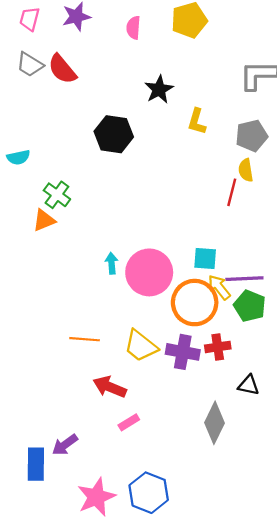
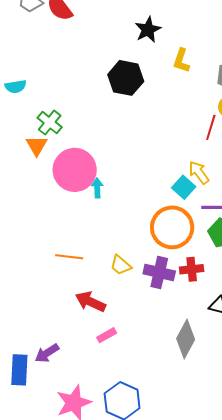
black hexagon: (114, 134) -> (126, 78), moved
orange triangle: (44, 220) -> (37, 146), turned -40
cyan square: (205, 259) -> (184, 187), turned 35
pink circle: (149, 272) -> (75, 170), moved
yellow arrow: (219, 287) -> (199, 173), moved
yellow trapezoid: (141, 346) -> (121, 265), size x0.7

